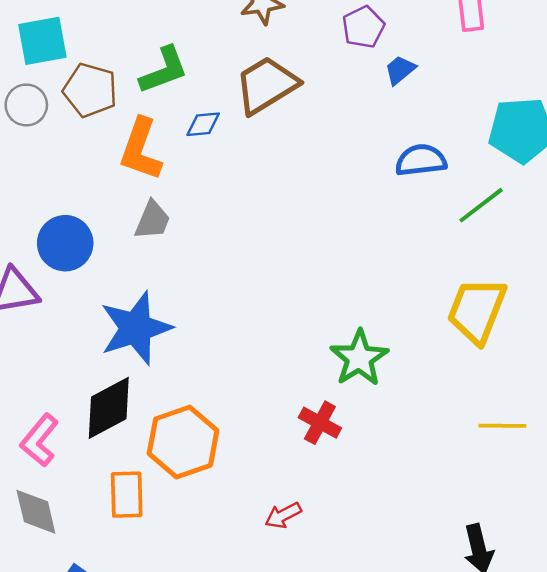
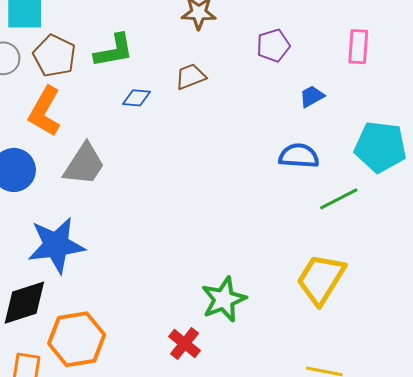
blue trapezoid: (400, 70) -> (312, 96), moved
brown trapezoid: (266, 85) -> (191, 76), size x0.6
orange L-shape: (141, 149) -> (45, 111), moved
gray trapezoid: (153, 220) -> (84, 164), size x1.4

